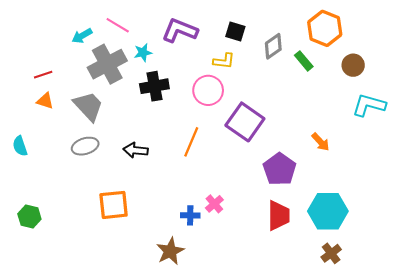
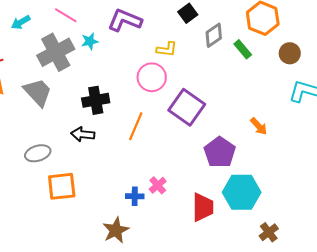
black square: (235, 32) -> (188, 13), moved, turned 36
cyan arrow: (82, 36) -> (21, 22), moved
black cross: (154, 86) -> (96, 100), moved
gray ellipse: (85, 146) -> (38, 153), moved
cyan hexagon: (328, 211) -> (242, 192), moved
red trapezoid: (279, 215) -> (203, 207), moved

